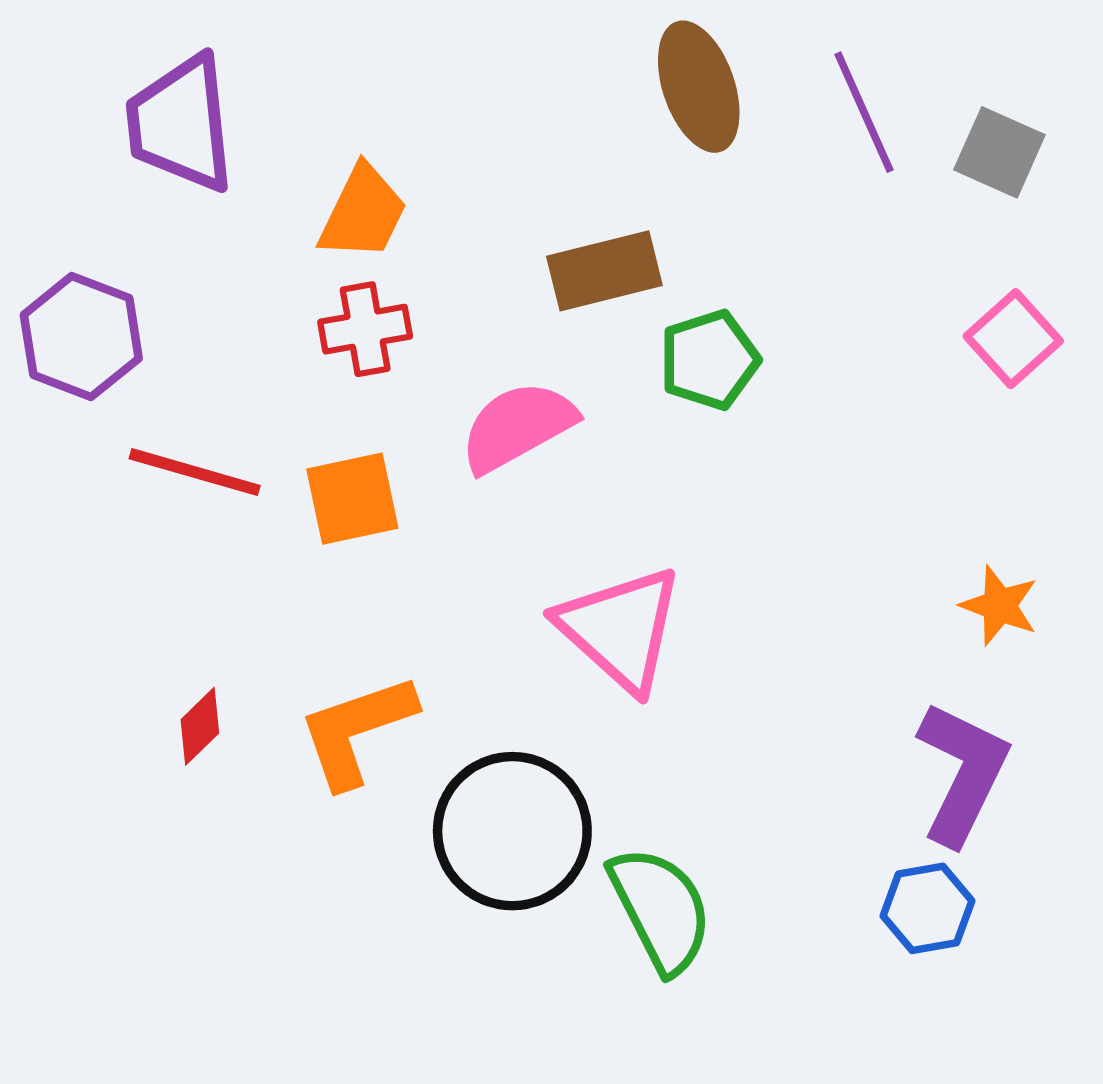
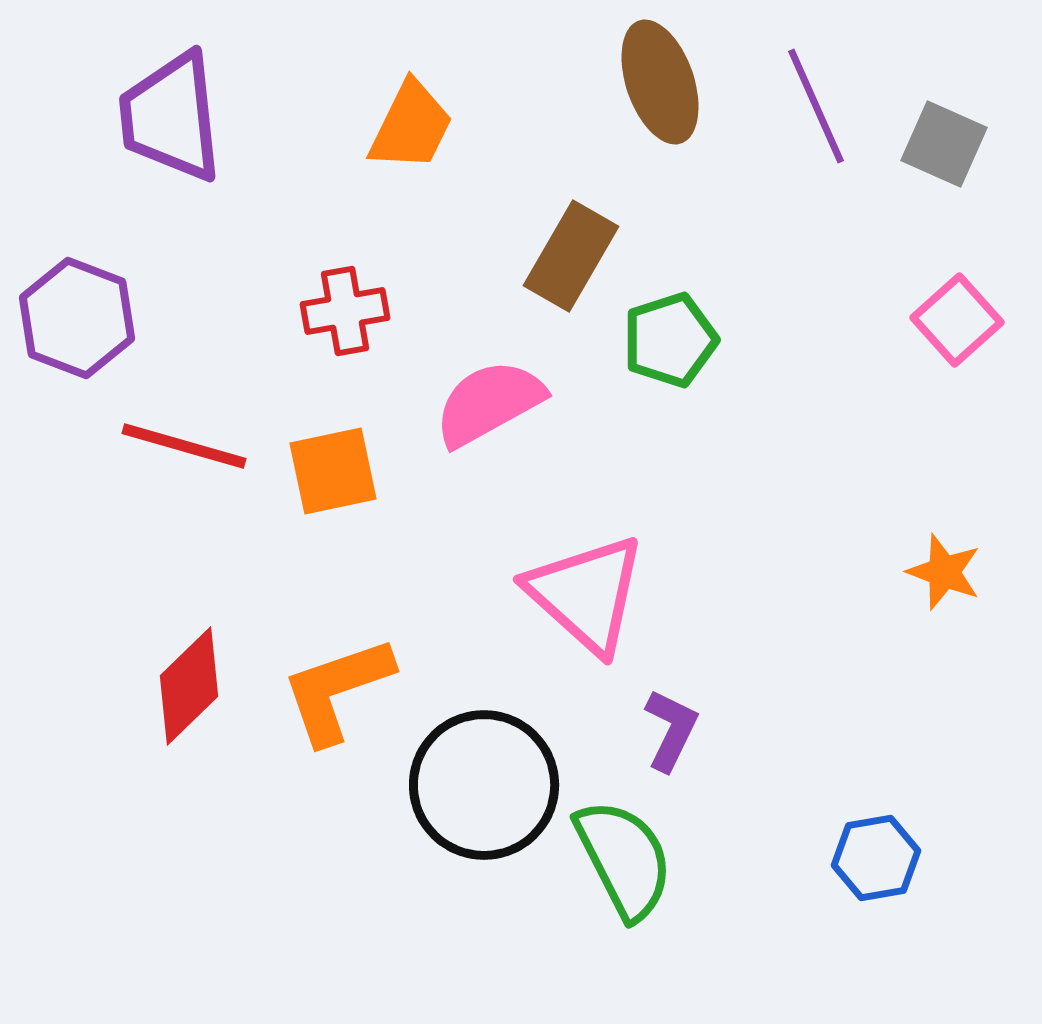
orange trapezoid: (363, 213) -> (411, 126), moved
brown rectangle: (604, 271) -> (571, 256), turned -46
red diamond: (200, 726) -> (189, 686), size x1.6
purple L-shape: (962, 773) -> (671, 730), moved, size x0.6

